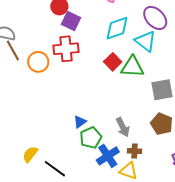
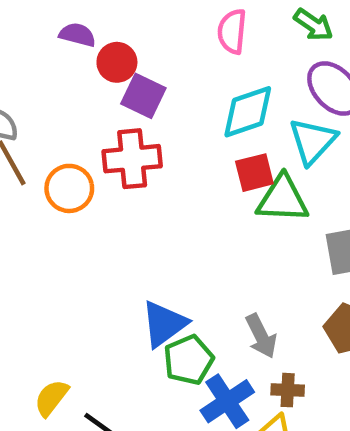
cyan triangle: (146, 41) -> (313, 141), turned 35
red square: (113, 62) -> (254, 173), moved, turned 30
blue triangle: (80, 122) -> (164, 324), size x1.6

